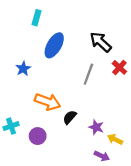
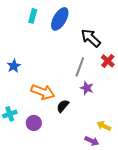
blue ellipse: (54, 45) -> (60, 19), moved
blue star: (23, 69) -> (14, 66), moved
purple star: (96, 127) -> (87, 88), moved

